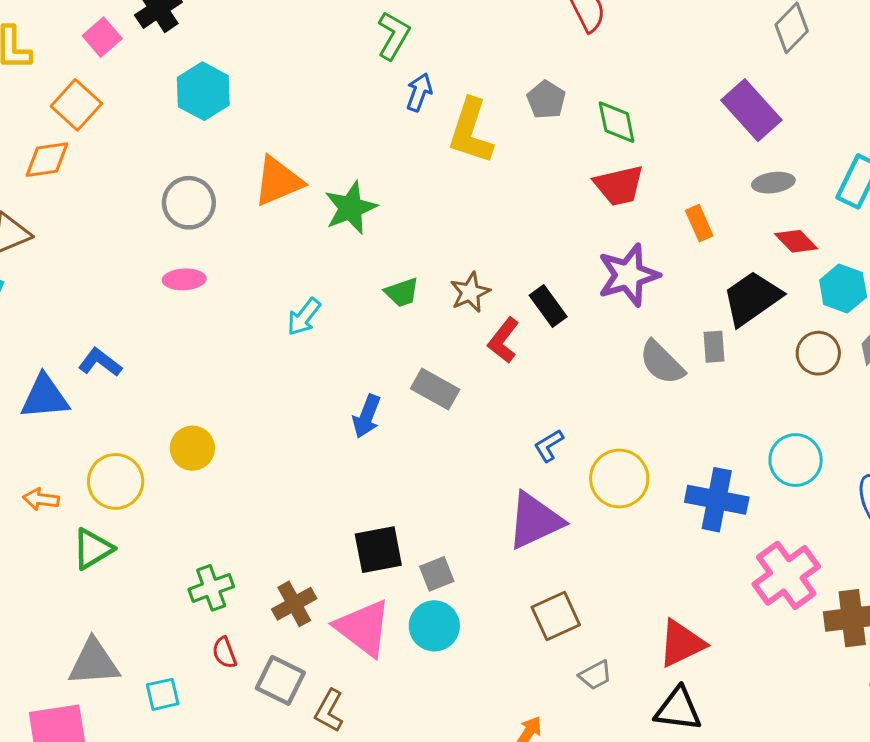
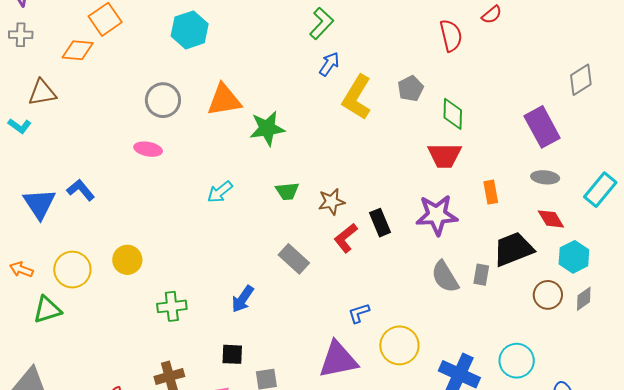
blue triangle: (45, 397) -> (39, 204), turned 48
blue arrow: (367, 416) -> (243, 299), moved
black square: (378, 550) -> (232, 354), size x0.7
green cross: (211, 588) -> (172, 306), moved

